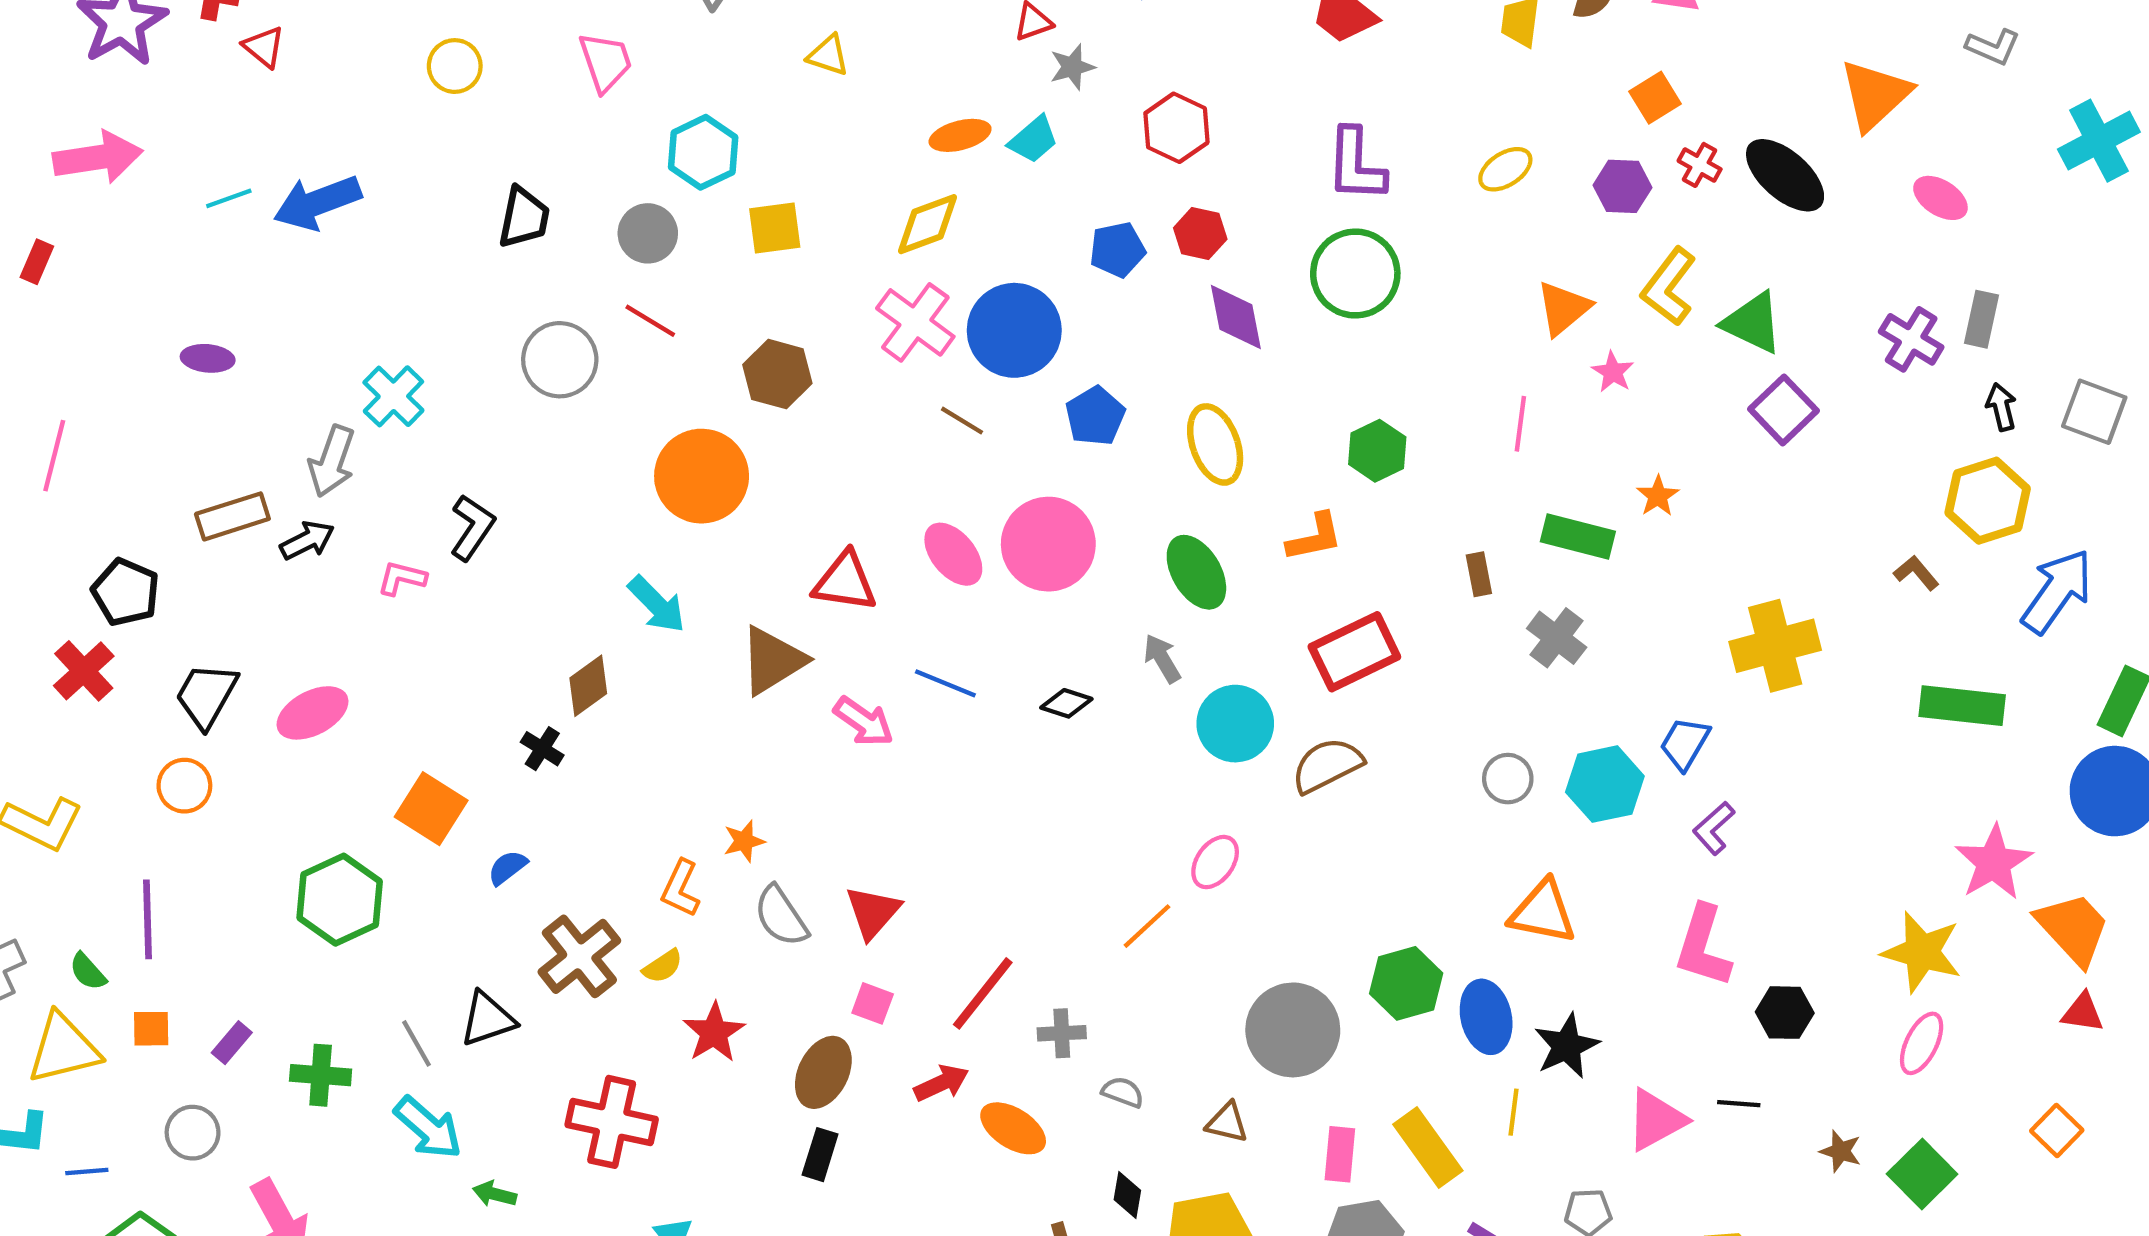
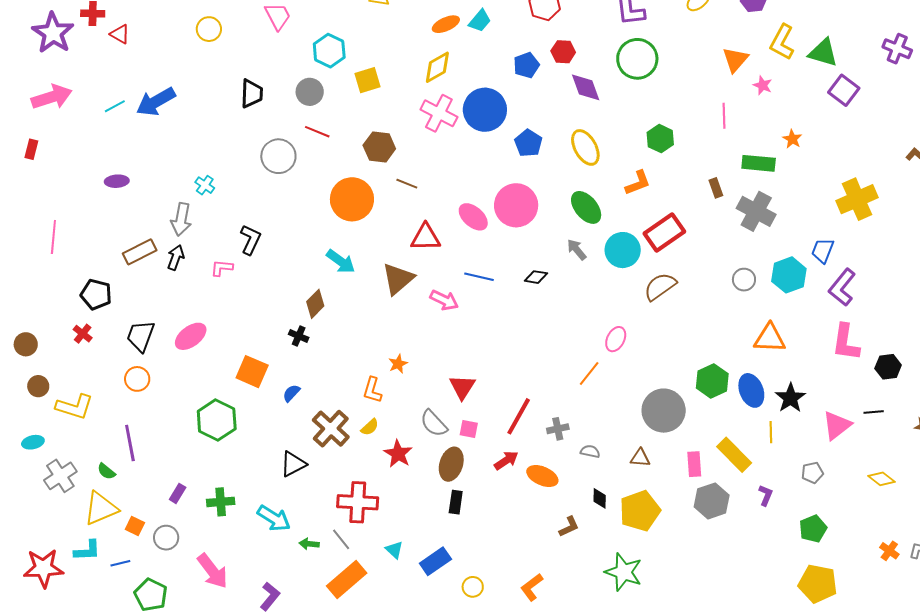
cyan cross: (393, 396) -> (205, 185), size x0.7
brown line: (962, 421) -> (407, 184), moved
black arrow: (307, 540) -> (176, 257), turned -35
gray cross: (1557, 638) -> (756, 211), size x1.4
red cross: (84, 671) -> (83, 334), size x0.7
cyan circle: (1235, 724) -> (623, 250), moved
purple L-shape: (1714, 828) -> (842, 287), size x1.5
gray semicircle: (781, 916) -> (434, 423), moved
orange square: (151, 1029) -> (135, 526), moved, turned 36
gray line: (417, 1043) -> (341, 539), moved

